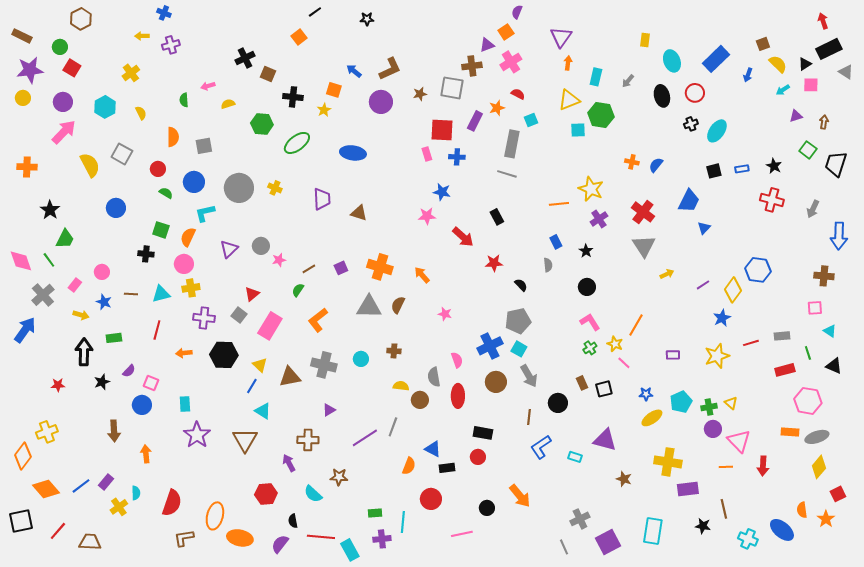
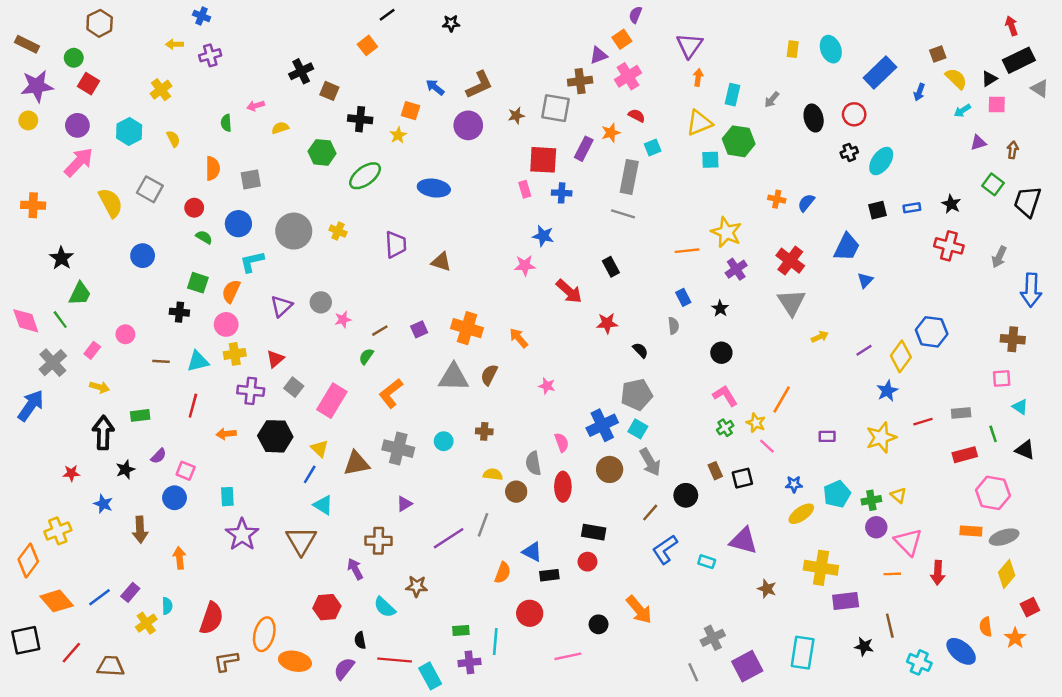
cyan ellipse: (672, 61) -> (831, 49), moved
red triangle: (252, 294) -> (275, 359), moved
blue star: (104, 302) -> (103, 504), moved
brown line: (529, 417) -> (650, 512), turned 35

